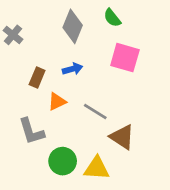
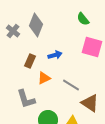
gray diamond: (73, 26) -> (36, 25), moved

